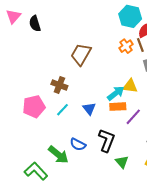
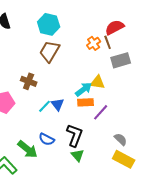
cyan hexagon: (130, 16) -> (49, 24), moved
cyan line: (62, 110) -> (45, 106), moved
green triangle: (122, 162) -> (78, 155), moved

